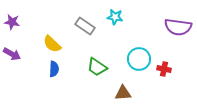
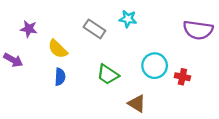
purple star: (12, 22) -> (29, 29), moved
brown triangle: (123, 93) -> (137, 103), turned 36

